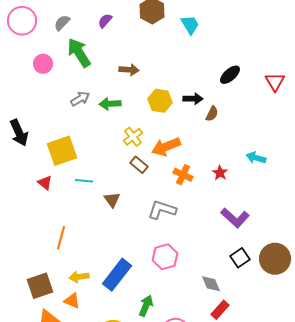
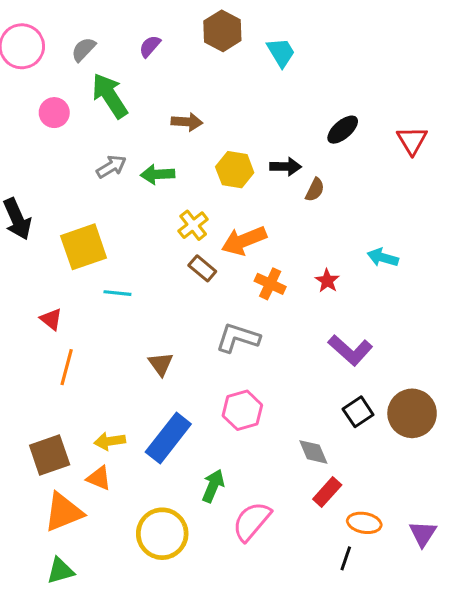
red triangle: (45, 183) -> (51, 319), moved
brown triangle: (112, 200) -> (161, 364), moved
orange line: (61, 238) -> (67, 367), moved

